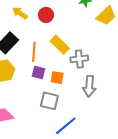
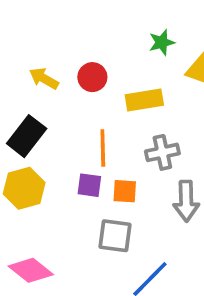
yellow rectangle: (60, 45) -> (144, 100), moved, turned -48
orange line: (34, 52) -> (103, 148), moved

